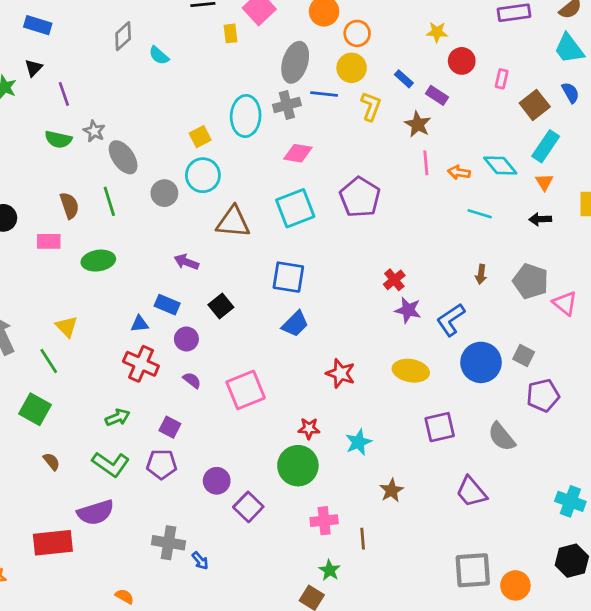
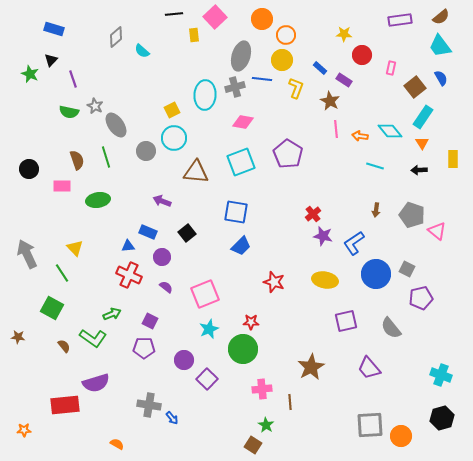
cyan star: (358, 442) -> (209, 329), moved
green L-shape: (111, 464) -> (93, 338), moved
brown star: (392, 490) -> (311, 367), size x1.5

